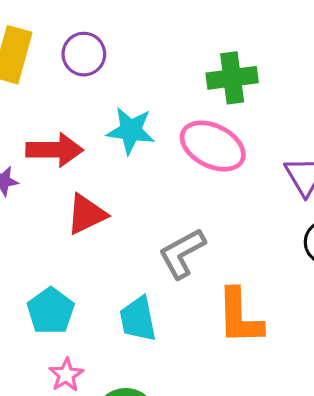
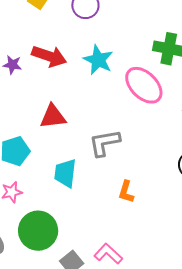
red triangle: (86, 214) -> (53, 117), moved
orange L-shape: (240, 317) -> (126, 192), size x0.6

